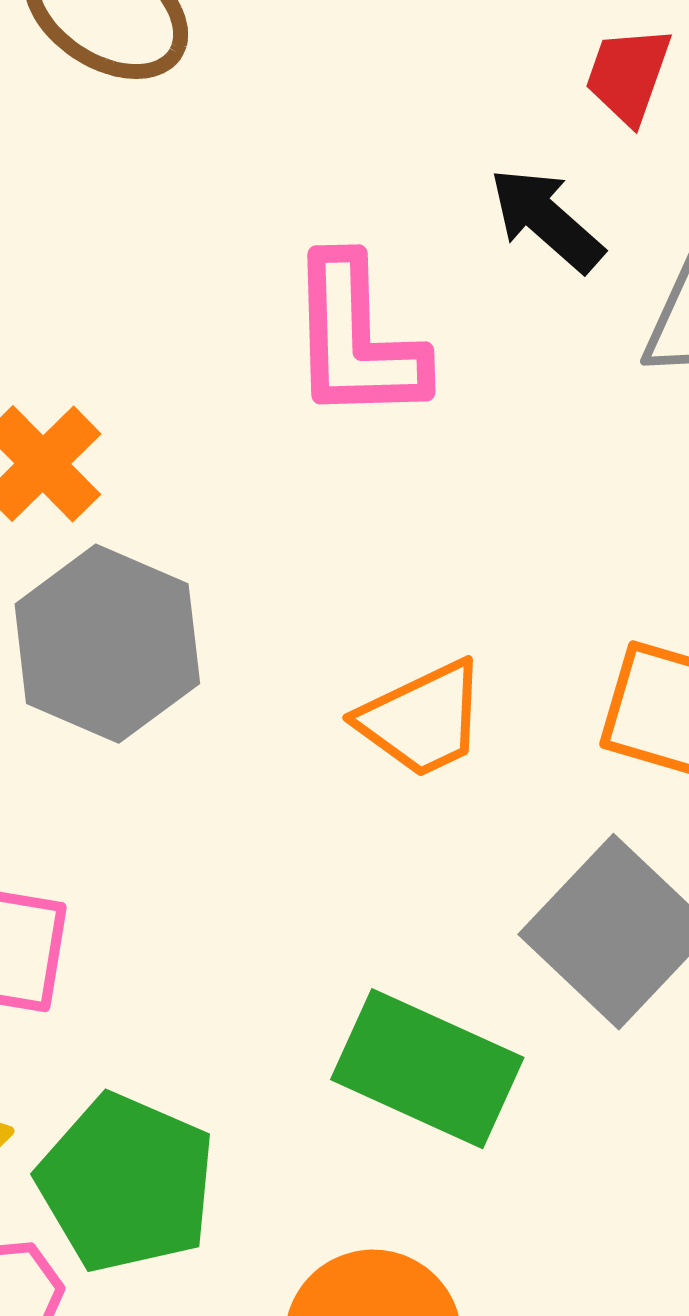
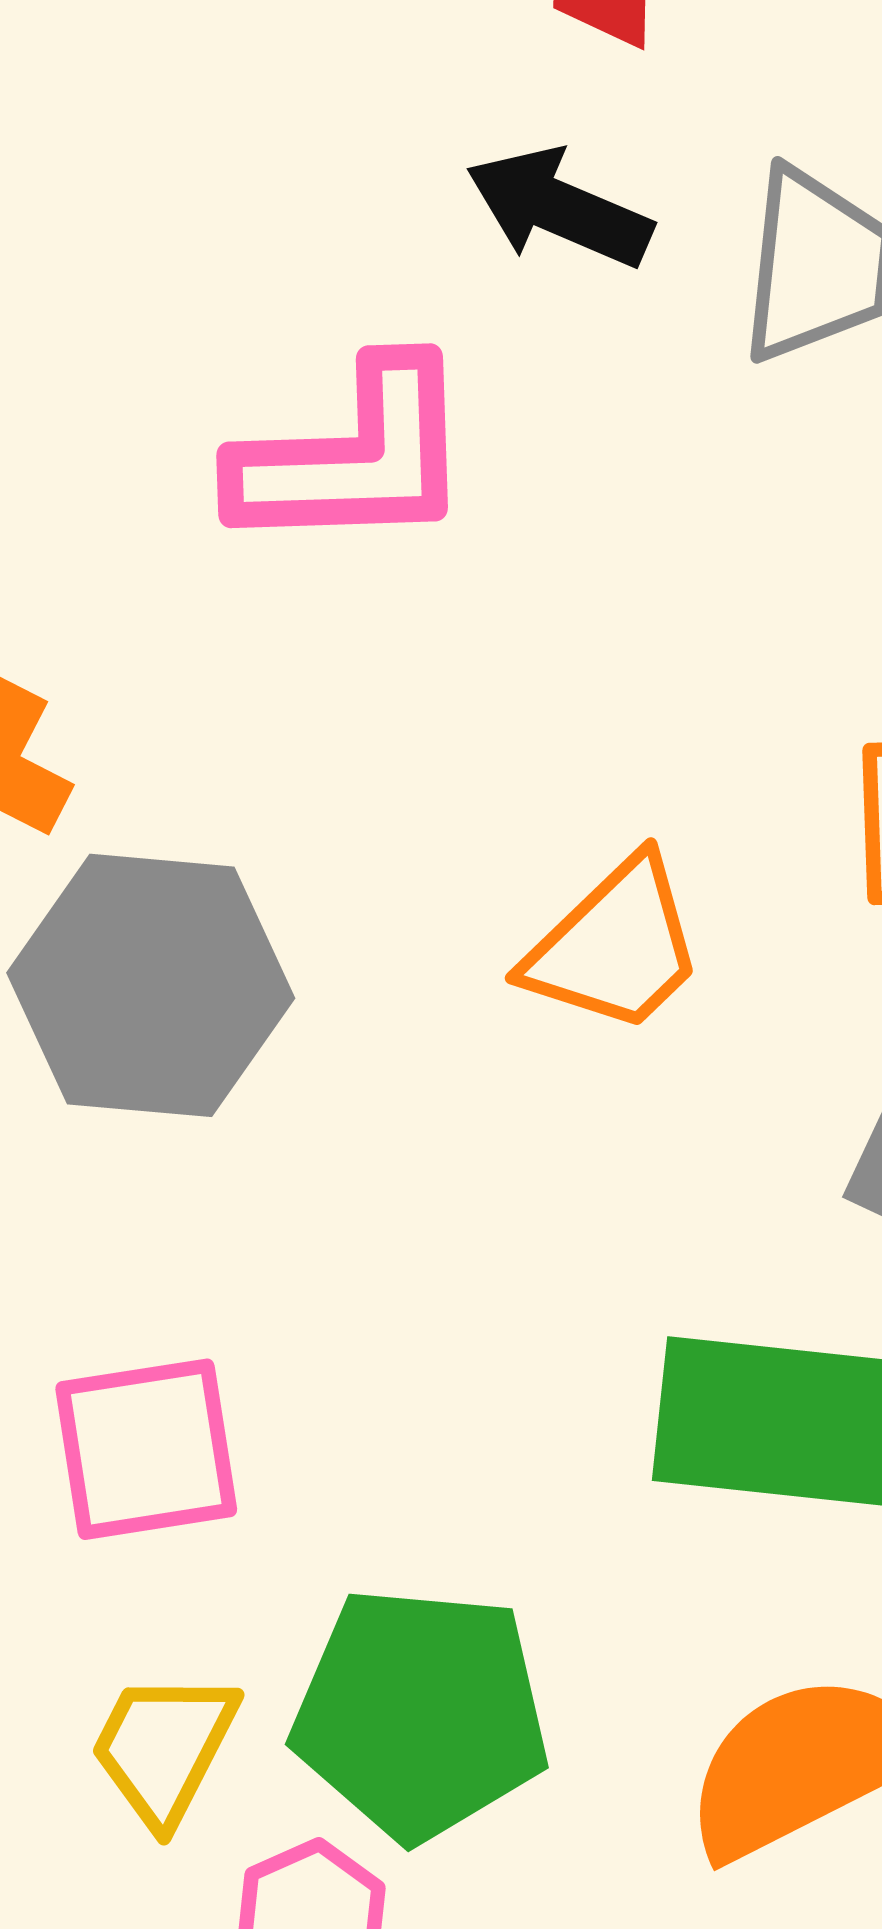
pink L-shape: (356, 339) -> (353, 457), turned -72

